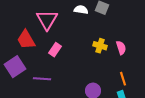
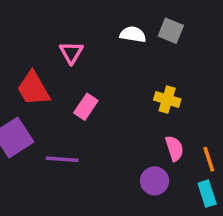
pink triangle: (47, 20) -> (71, 52), size x0.6
pink semicircle: (121, 48) -> (174, 148), moved

